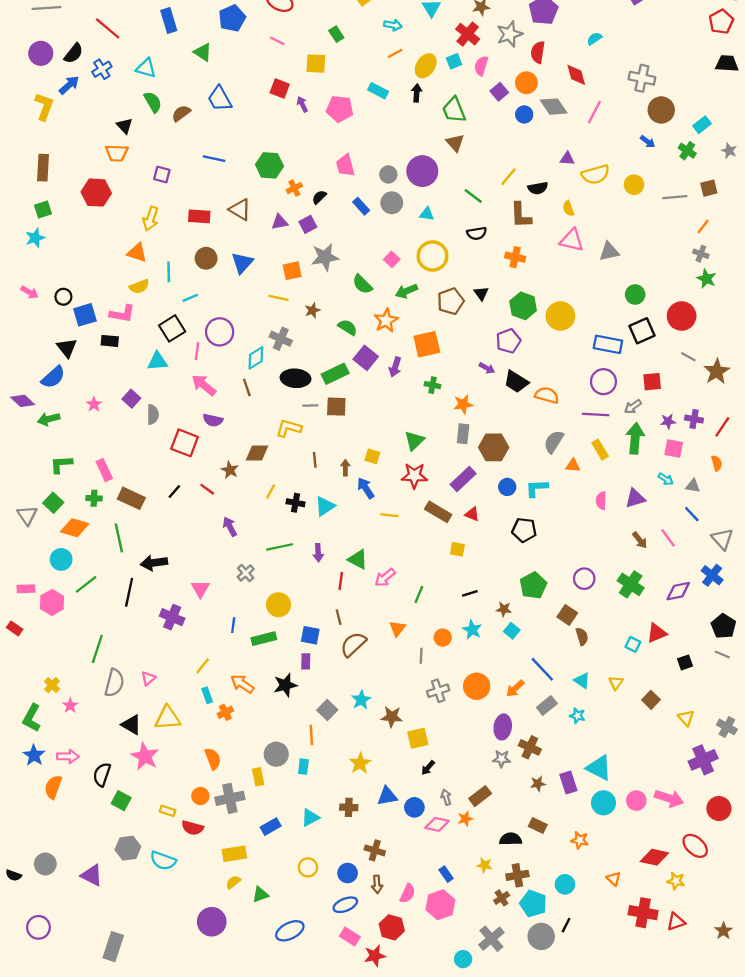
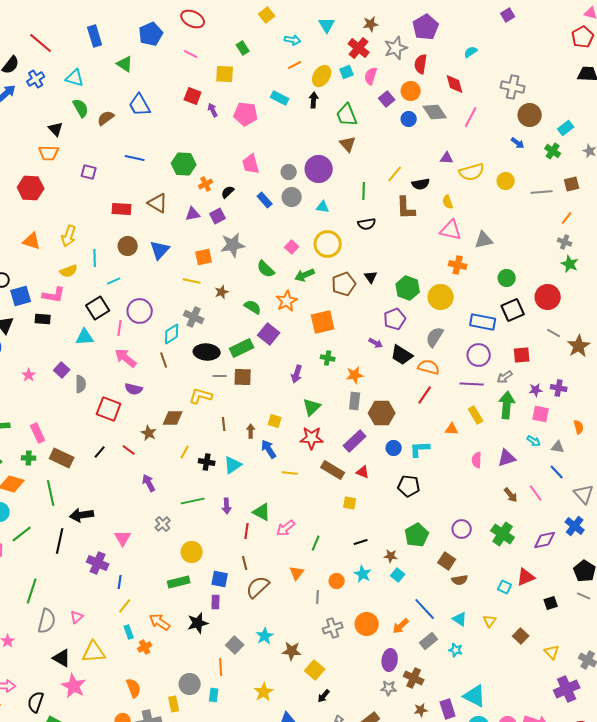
green line: (473, 196) -> (364, 191), turned 54
yellow arrow: (151, 219) -> (69, 236), moved
orange triangle: (137, 253) -> (32, 241), moved
orange cross: (515, 257) -> (458, 265), moved
purple arrow: (395, 367) -> (297, 374), moved
red line: (722, 427) -> (425, 395), moved
gray semicircle: (554, 442) -> (435, 337), moved
blue line: (233, 625) -> (120, 582), moved
brown semicircle: (582, 636) -> (460, 580), turned 98
yellow square: (418, 738) -> (315, 670), turned -36

